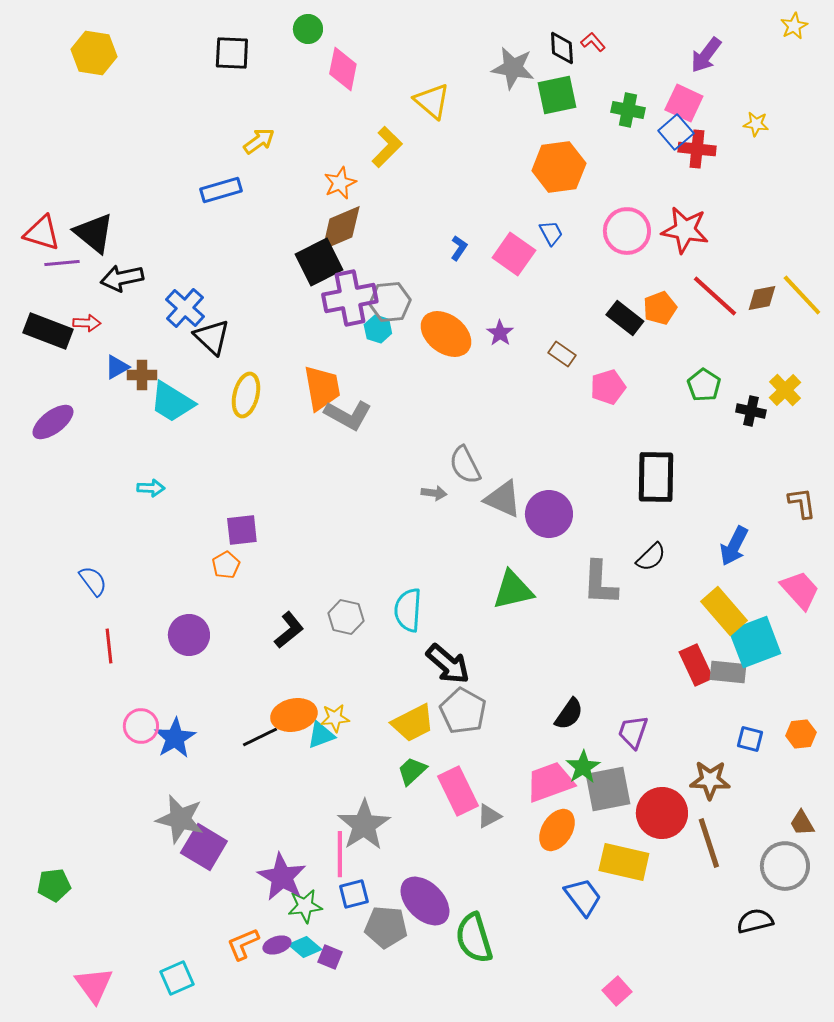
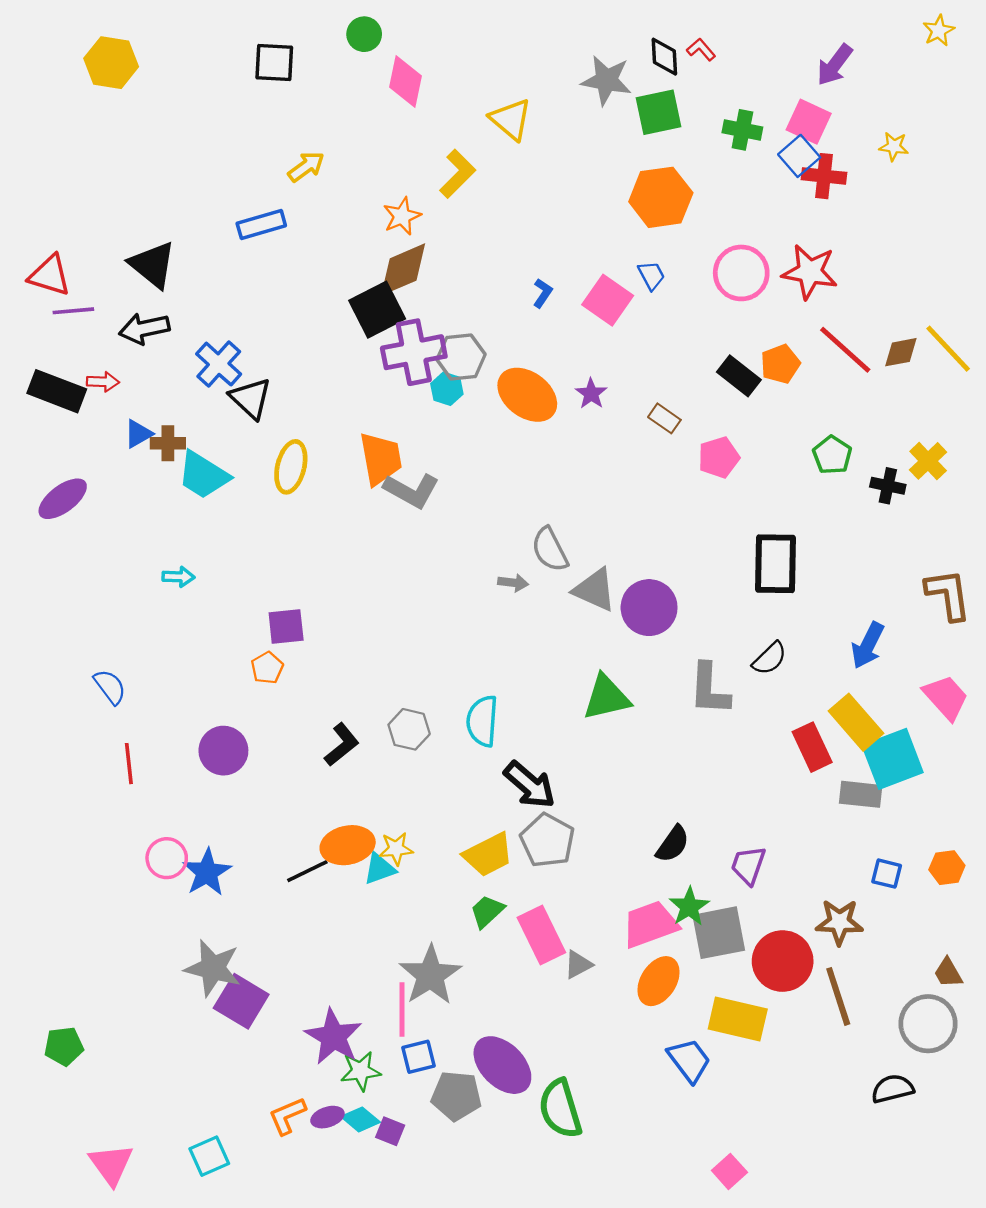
black triangle: (94, 233) -> (153, 265), moved
brown L-shape: (802, 503) -> (948, 595), size x1.4
red rectangle: (696, 665) -> (812, 747), moved

